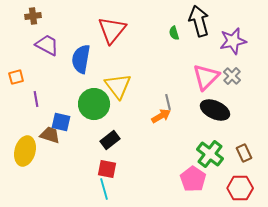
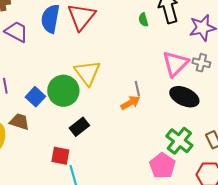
blue semicircle: (81, 59) -> (50, 19), moved
gray cross: (232, 76) -> (201, 63), turned -30
blue square: (61, 122) -> (35, 97), moved, turned 30
red square: (107, 169) -> (60, 156), moved

